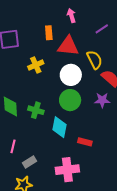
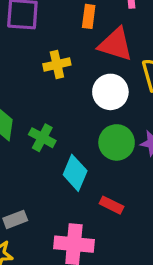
green circle: (70, 100) -> (117, 142), moved

